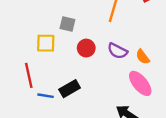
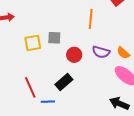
yellow square: (46, 43) -> (33, 43), moved
black rectangle: (70, 89) -> (64, 82), moved

